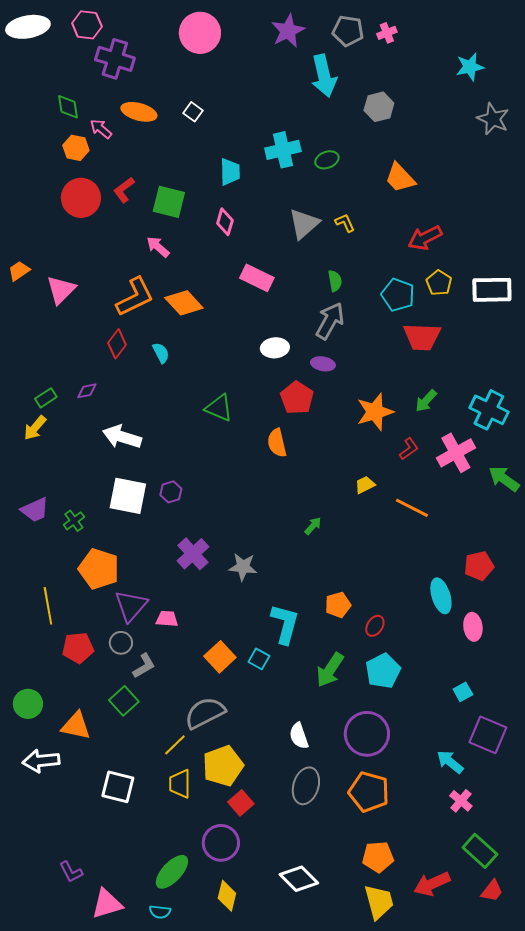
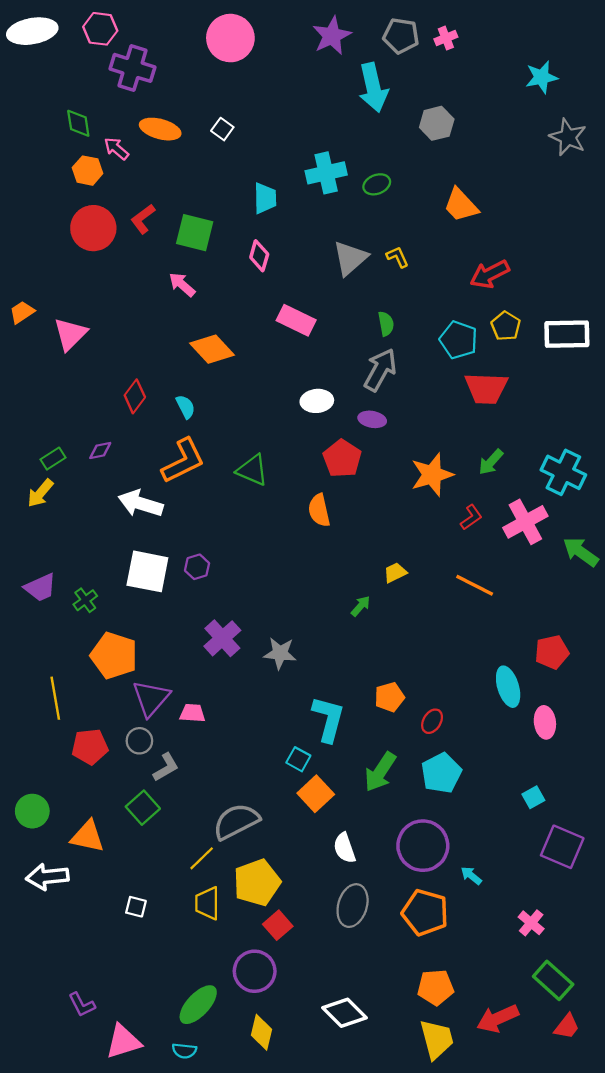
orange L-shape: (135, 297) -> (183, 461), moved
yellow trapezoid: (365, 485) -> (395, 573), moved
orange square: (220, 657) -> (316, 794), moved
cyan arrow: (450, 762) -> (471, 876), moved, size x0.7
white square: (118, 787) -> (136, 907), size x0.6

